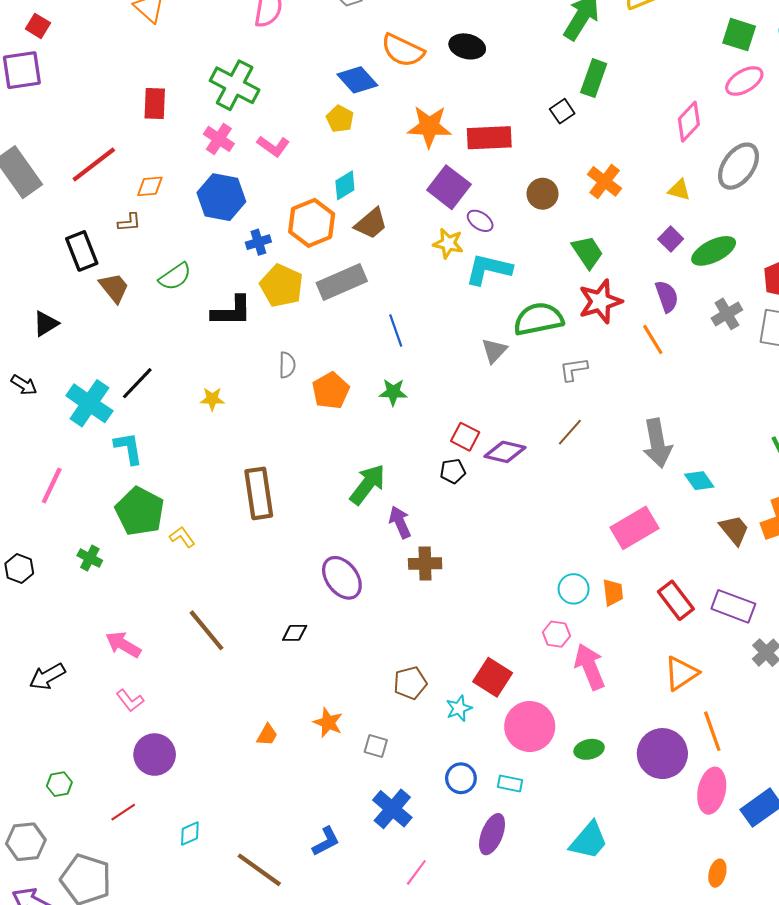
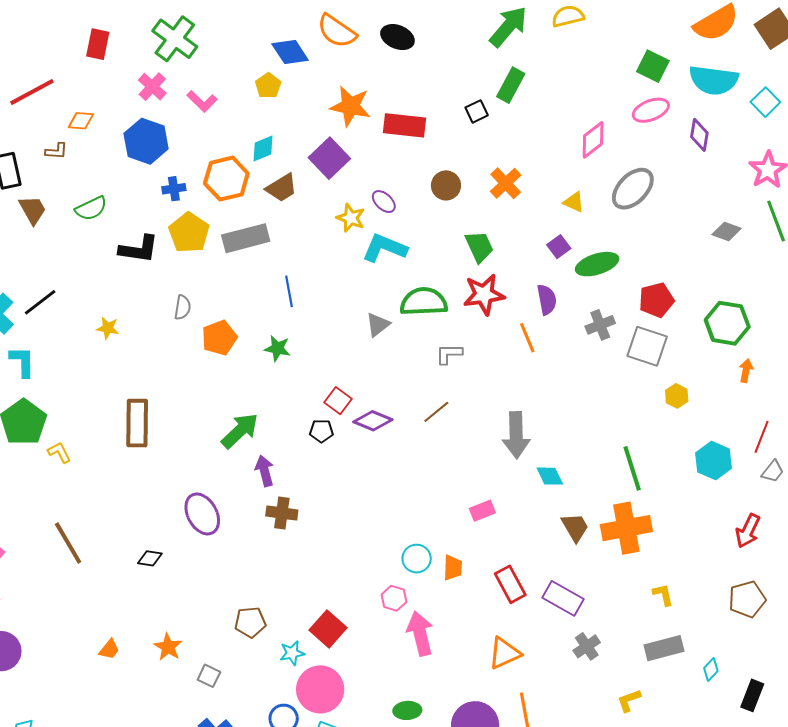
purple square: (449, 187) -> (329, 158), moved
pink rectangle: (635, 528) -> (482, 511), size x0.6
pink circle: (530, 726) -> (320, 689), moved

